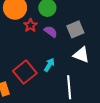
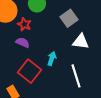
purple semicircle: (51, 32) -> (23, 43), moved

